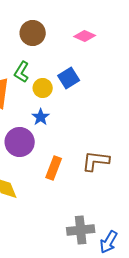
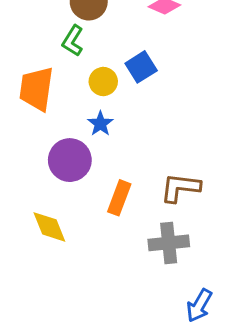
green L-shape: (22, 72) -> (73, 41), moved
gray cross: (81, 230) -> (169, 243), moved

